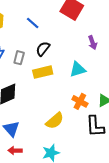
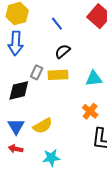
gray rectangle: (19, 58) -> (37, 72), moved
yellow semicircle: (55, 121) -> (43, 126), moved

